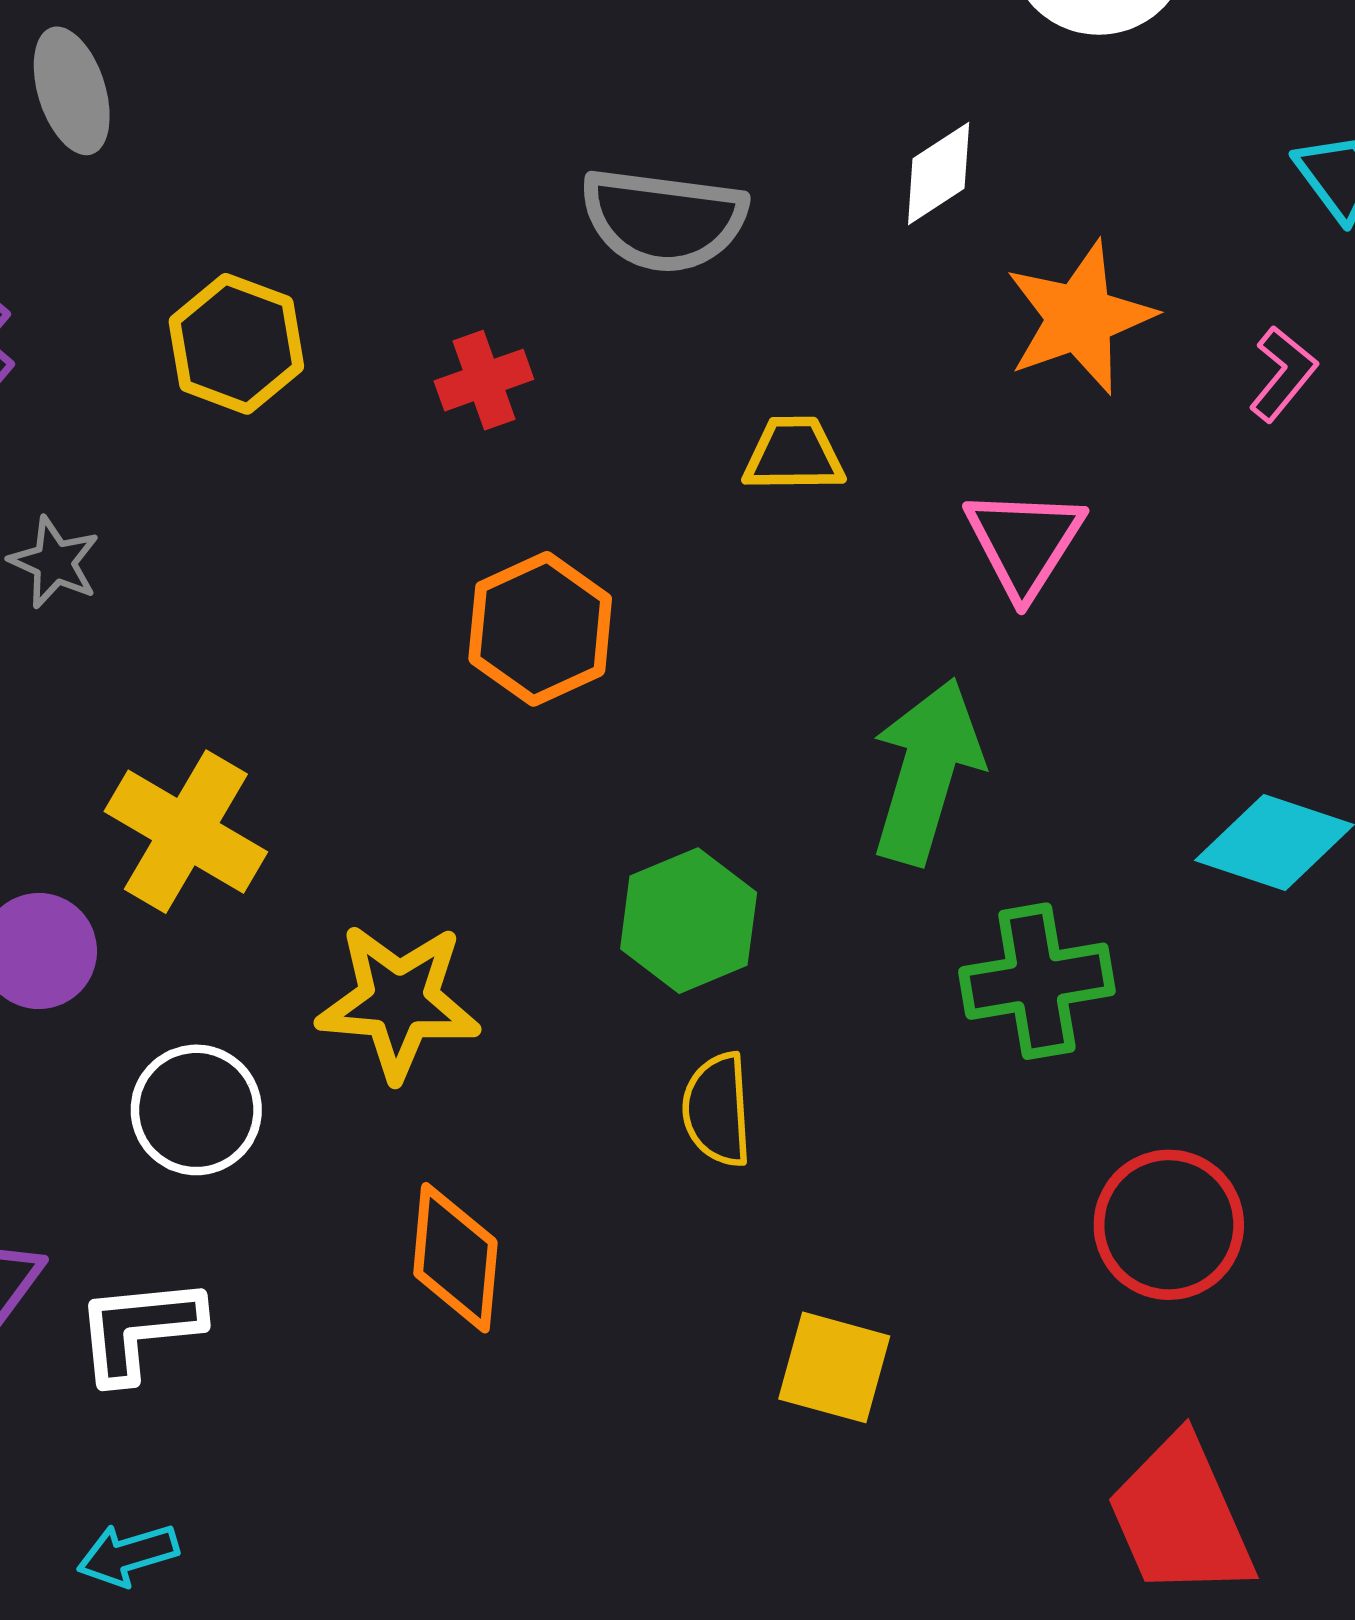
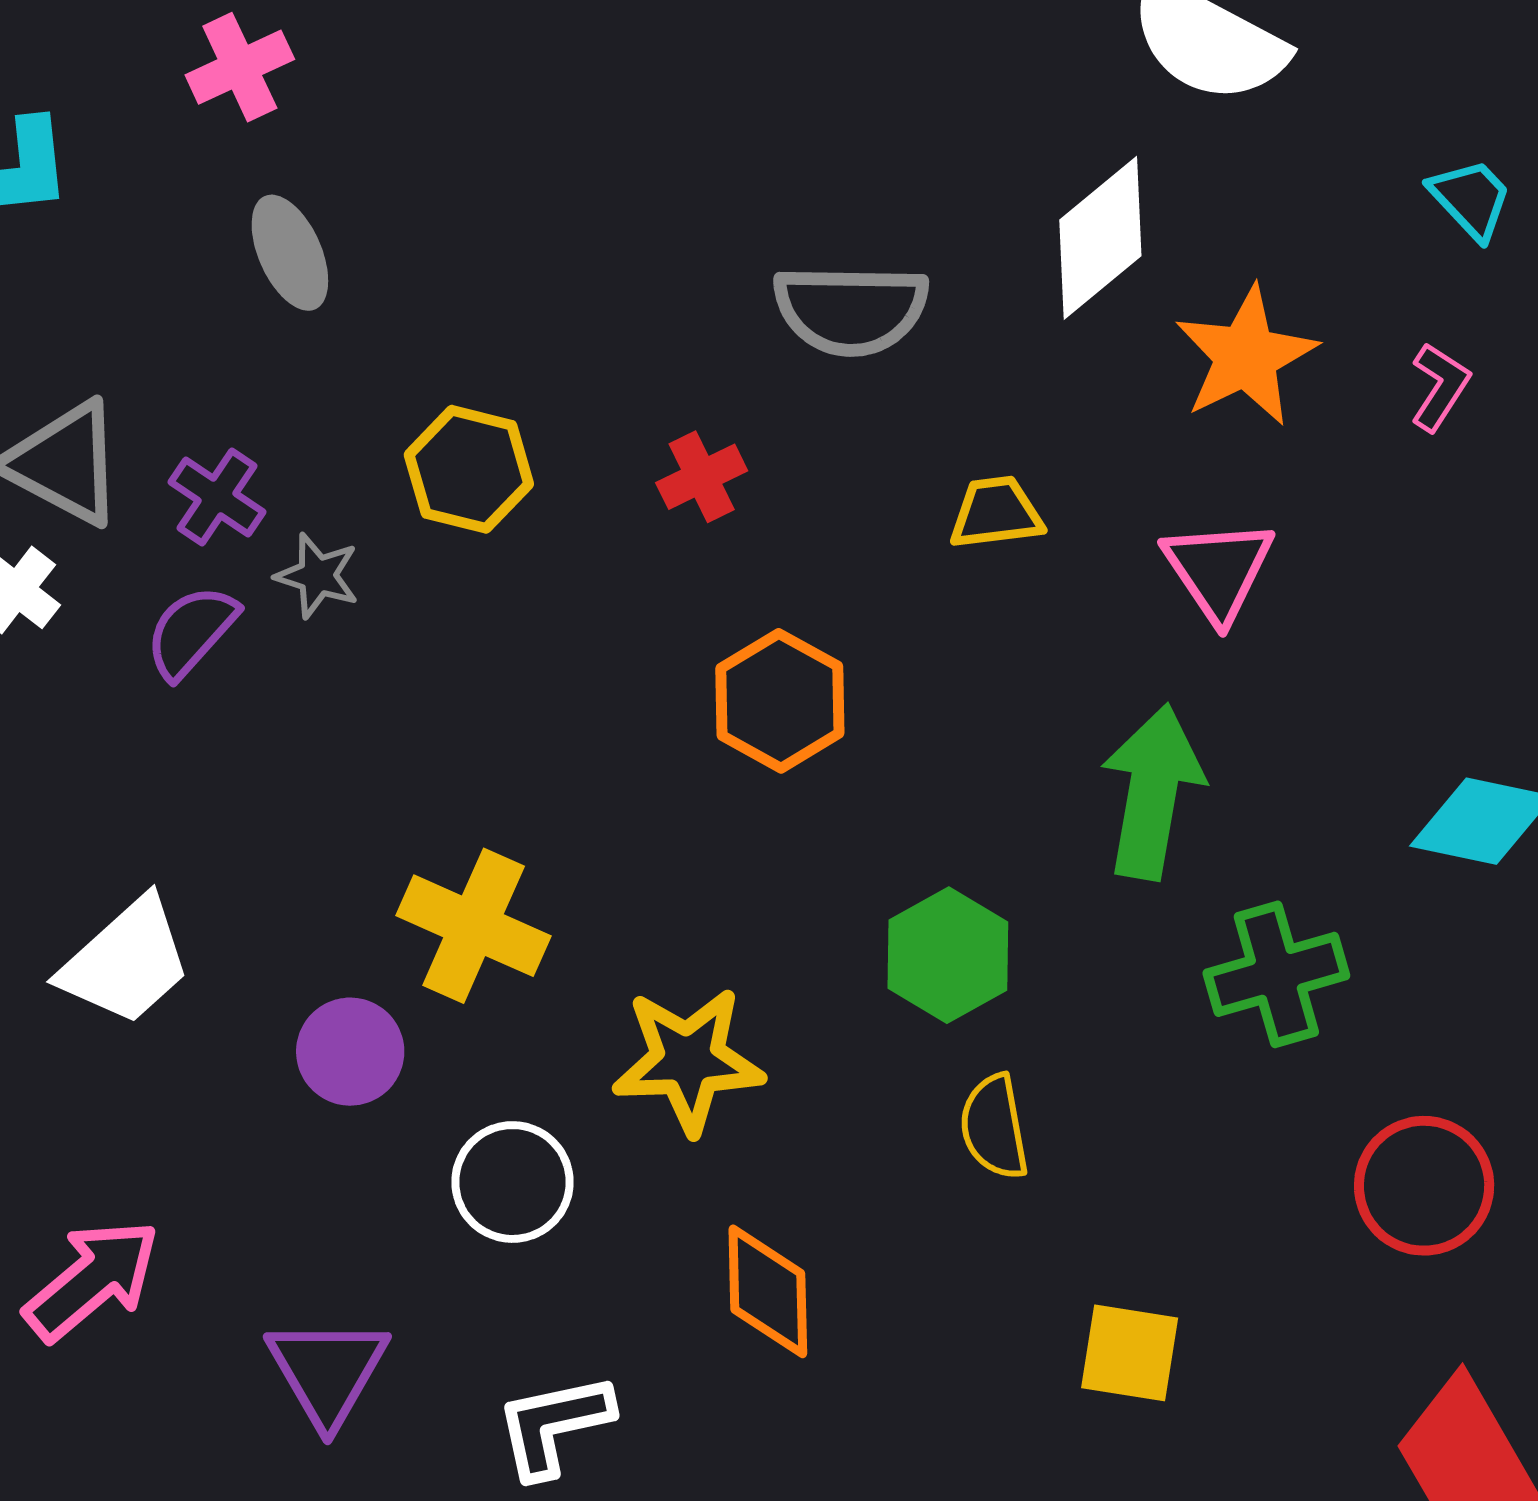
white diamond: (939, 174) -> (1100, 238), size x1.6
gray star: (54, 562) -> (317, 576), moved
white L-shape: (139, 1329) -> (554, 1425), moved

